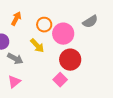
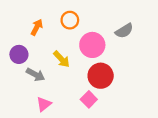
orange circle: (44, 25) -> (70, 20), moved
pink triangle: (14, 82) -> (44, 104), moved

